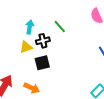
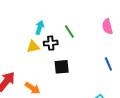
black square: (42, 63) -> (62, 67), moved

